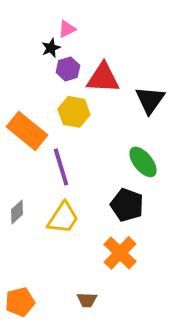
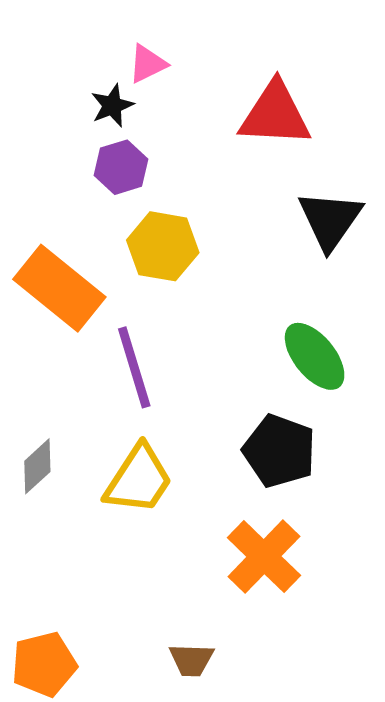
purple hexagon: (68, 69) -> (121, 167), moved
red triangle: (103, 78) -> (275, 114), moved

